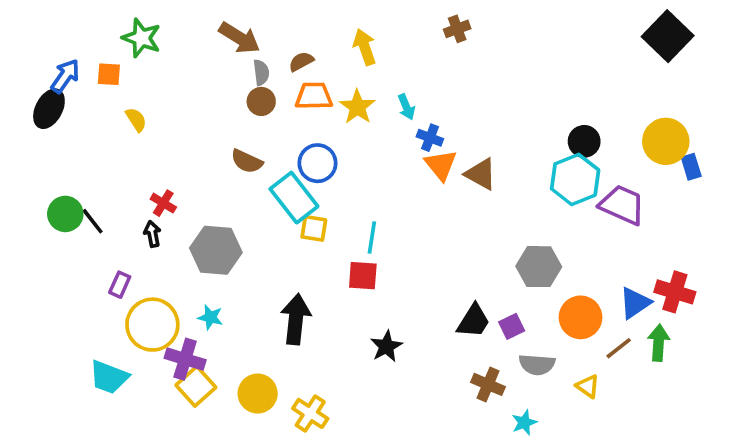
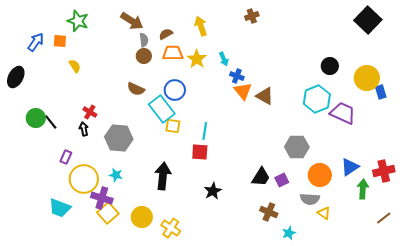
black ellipse: (49, 109) -> (16, 77), moved
black circle: (584, 141) -> (330, 66), moved
red cross: (675, 292) -> (384, 171), moved, turned -30
brown line: (619, 348) -> (384, 218), moved
gray semicircle: (537, 364) -> (310, 199), moved

